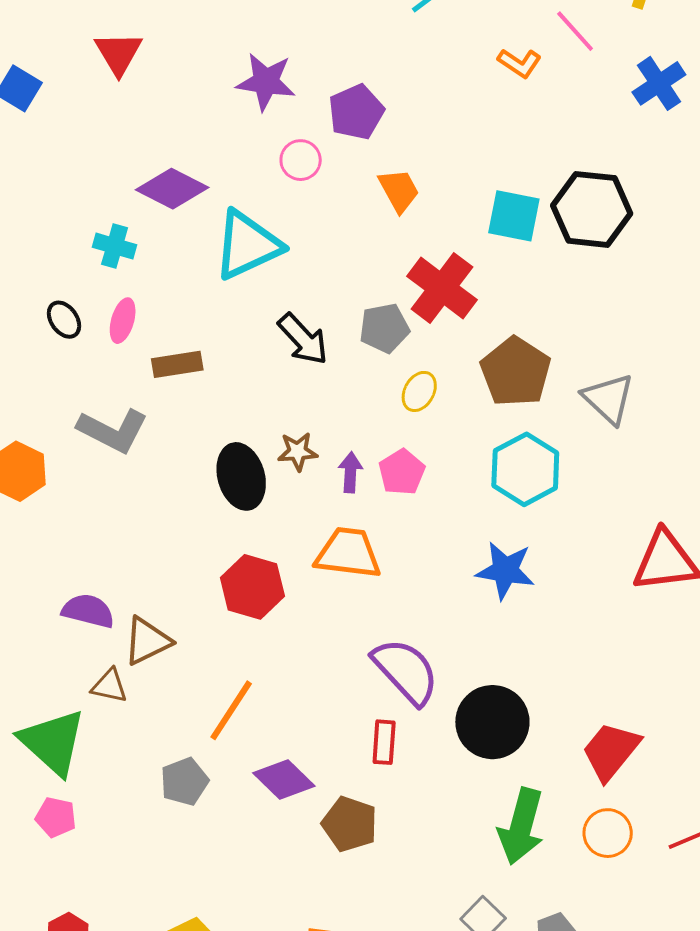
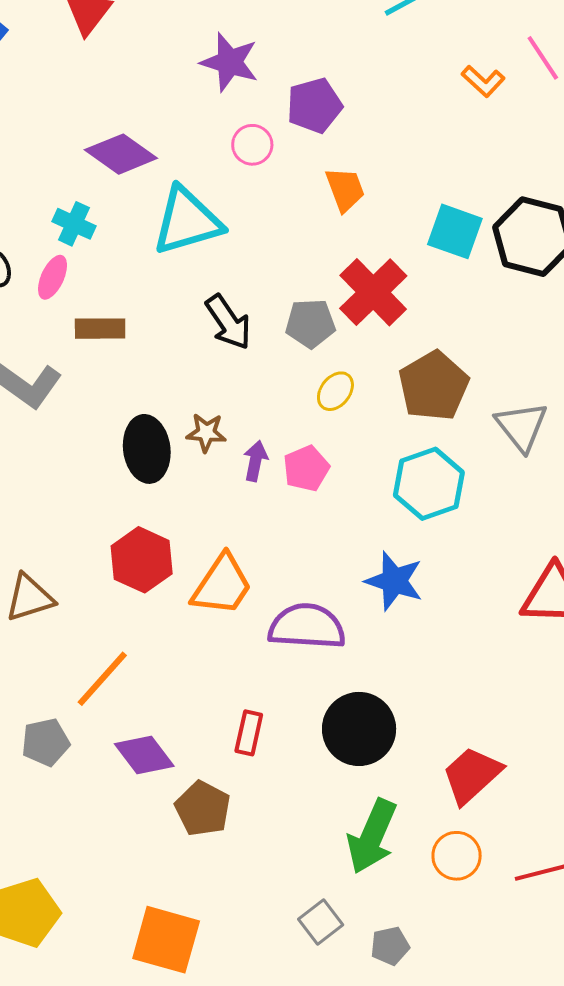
cyan cross: (115, 246) -> (74, 224), moved
orange trapezoid: (348, 553) -> (222, 585), moved, turned 108
purple semicircle: (406, 671) -> (307, 626), moved, turned -52

